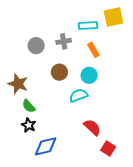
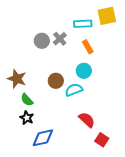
gray cross: (64, 41) -> (60, 39), turned -32
gray circle: (36, 46) -> (42, 41), moved
brown circle: (59, 72) -> (56, 81), moved

